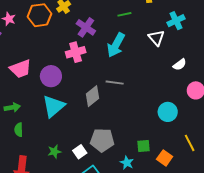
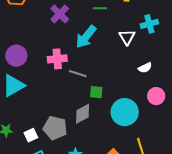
pink cross: (76, 52) -> (57, 59), moved
gray diamond: (92, 96) -> (83, 114), moved
cyan circle: (168, 112) -> (125, 112), size x1.4
green square: (144, 146) -> (96, 92), moved

